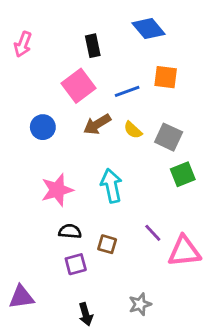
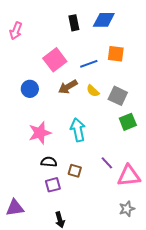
blue diamond: (149, 29) -> (104, 20), turned -50
black rectangle: (93, 46) -> (74, 23), moved
gray star: (140, 304) -> (127, 209), moved

